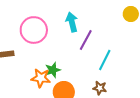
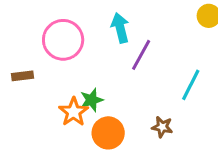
cyan line: (105, 60) -> (191, 85), moved
orange star: (41, 78) -> (74, 112), turned 30

